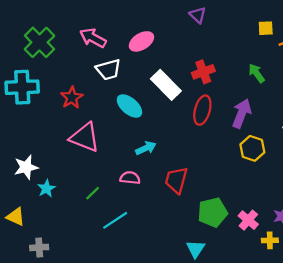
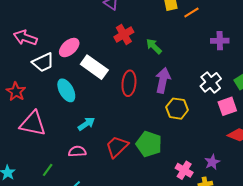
pink ellipse: (141, 41) -> (69, 48), moved
red cross: (203, 72) -> (124, 34), moved
green arrow: (257, 73) -> (154, 46), moved
cyan ellipse: (129, 106) -> (66, 90), turned 30
red trapezoid: (176, 180) -> (117, 147), turned 40
green pentagon: (213, 212) -> (149, 144), moved, turned -30

